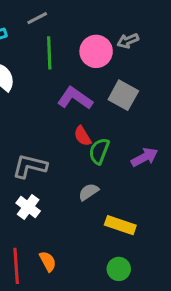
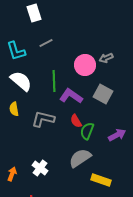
green line: (49, 53) -> (54, 81), moved
gray L-shape: (30, 166) -> (43, 119), moved
gray semicircle: (89, 192) -> (80, 158), size x1.6

